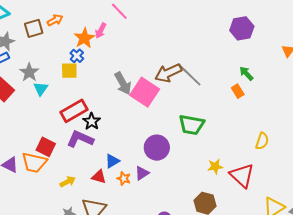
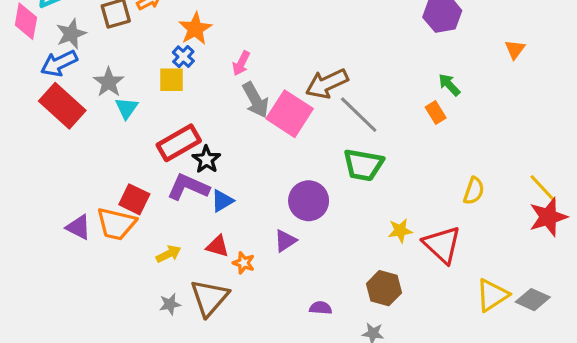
pink arrow: (101, 31) -> (241, 63), moved
gray line: (189, 75) -> (359, 115), moved
blue triangle: (112, 161) -> (222, 201), moved
orange star: (124, 178) -> (244, 263), moved

